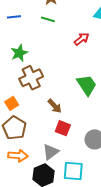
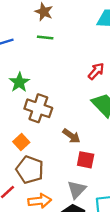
red arrow: (82, 39) -> (96, 71), moved
brown cross: (31, 78) -> (38, 108), turned -35

